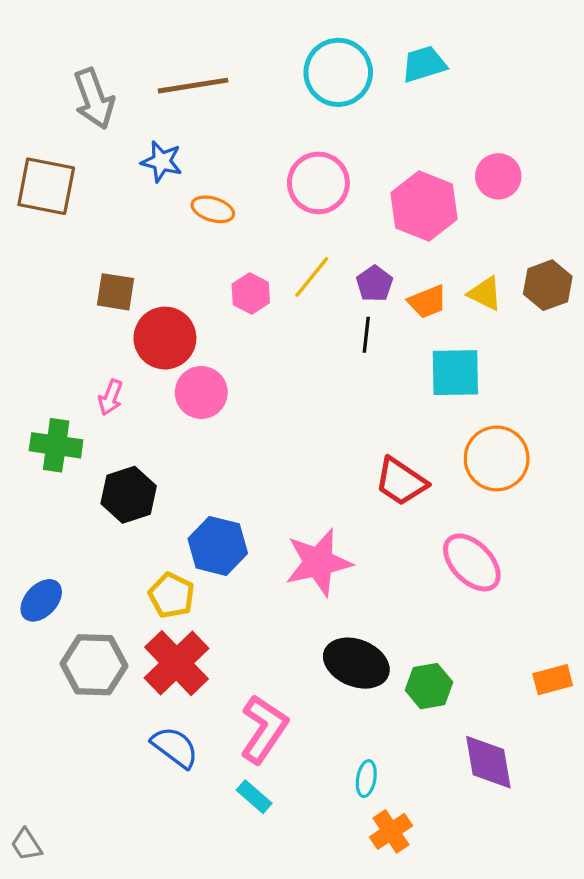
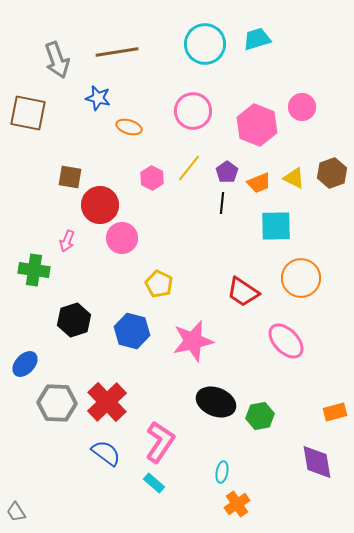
black hexagon: (129, 495) -> (74, 320), moved
yellow pentagon: (172, 595) -> (159, 284), moved
purple diamond: (488, 762) -> (317, 462), moved

